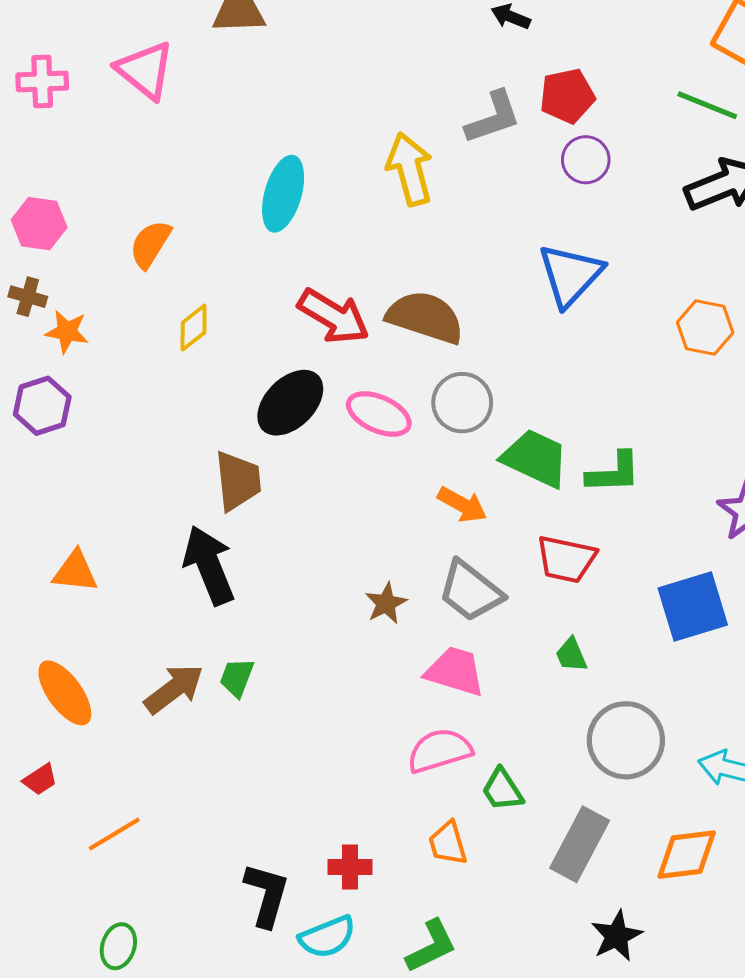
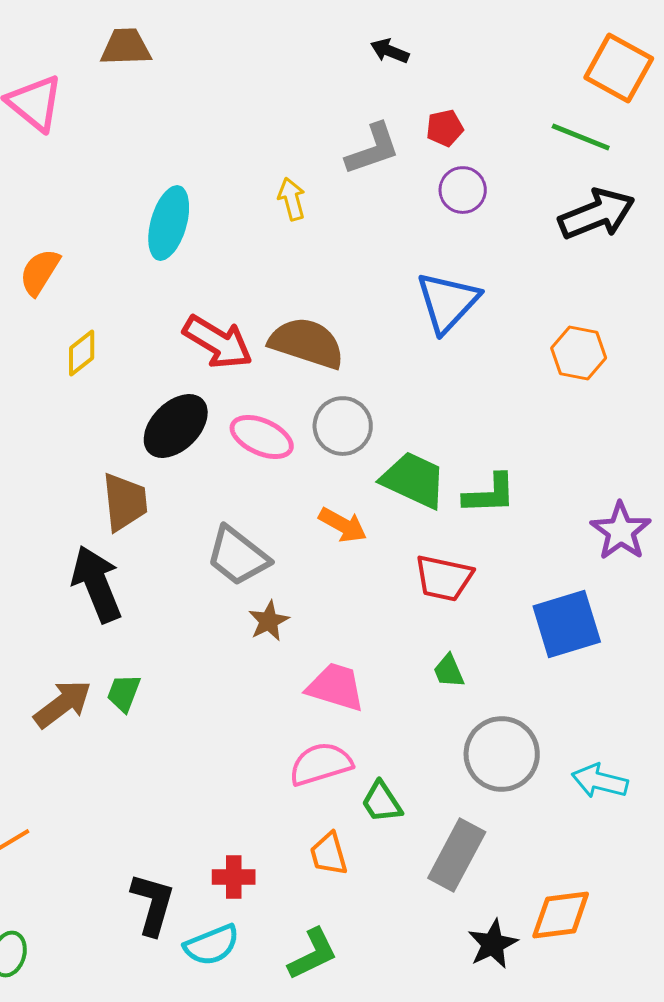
red pentagon: (567, 96) -> (445, 128), size x0.7
yellow arrow: (410, 169) -> (292, 199), size x0.6
gray trapezoid: (470, 591) -> (238, 556), moved
orange diamond: (687, 855) -> (561, 915), moved

